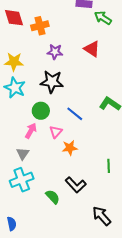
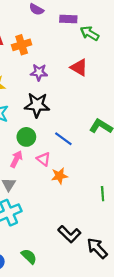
pink triangle: (56, 132) -> (44, 159), turned -32
black L-shape: (76, 185) -> (69, 234), moved
green semicircle: (53, 197) -> (29, 256), moved

